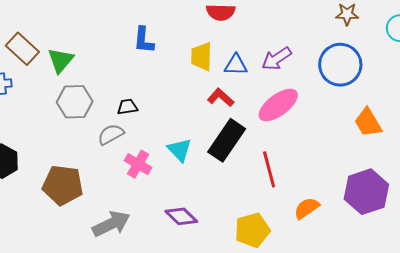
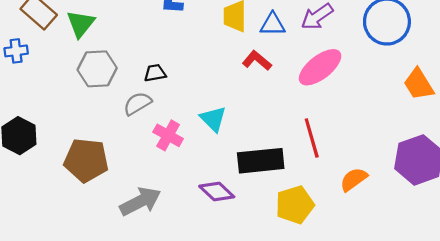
black rectangle: (227, 140) -> (261, 161), moved, turned 51

